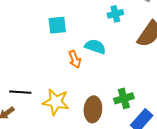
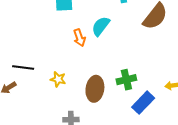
cyan semicircle: (95, 47) -> (101, 26), turned -75
yellow star: (56, 102) -> (58, 79), size x0.6

